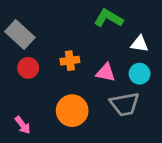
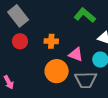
orange circle: (72, 111) -> (57, 71), moved

